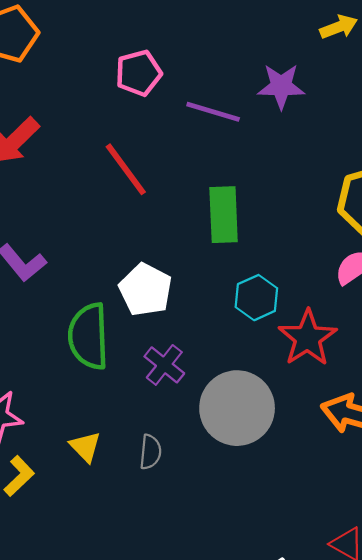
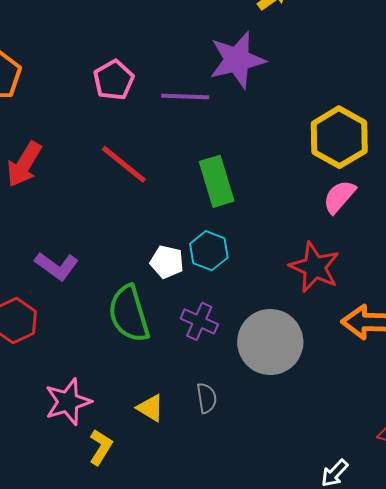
purple star: (281, 86) -> (237, 60), size x1.4
white pentagon: (145, 290) -> (167, 262), size x0.7
cyan hexagon: (256, 298) -> (209, 251), moved

